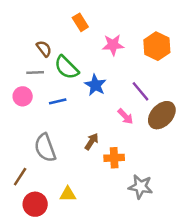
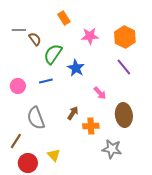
green semicircle: (66, 67) -> (53, 54), turned 80
gray line: (35, 72) -> (19, 30), moved
purple line: (140, 91) -> (124, 67), moved
pink circle: (23, 96) -> (18, 86), moved
brown ellipse: (162, 115) -> (124, 115), moved, turned -50
yellow triangle: (68, 194) -> (54, 155), turned 48

